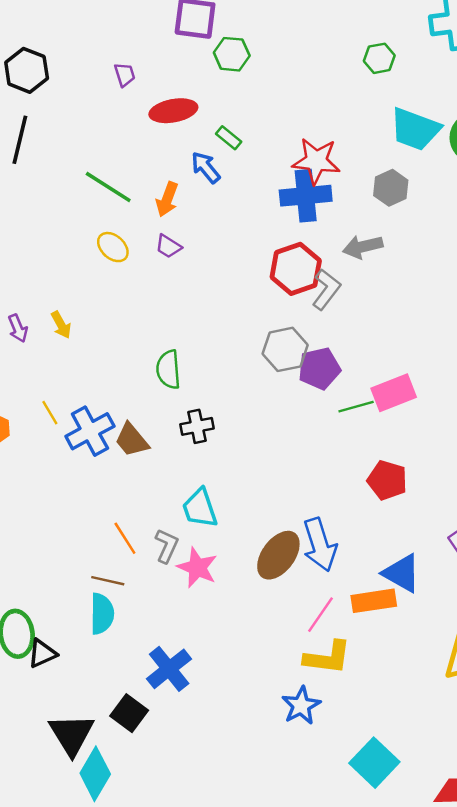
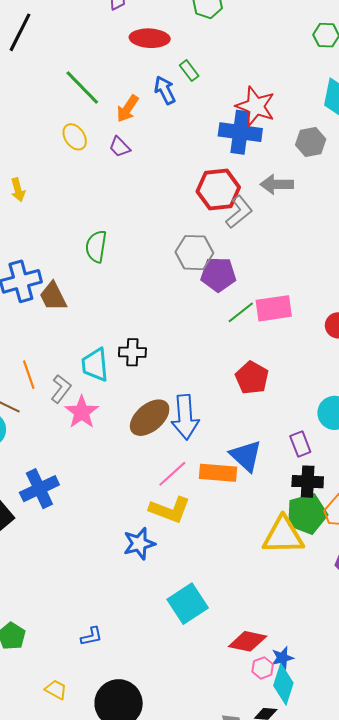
green line: (356, 407) -> (241, 312), turned -36
black cross: (197, 426) -> (132, 352), moved

